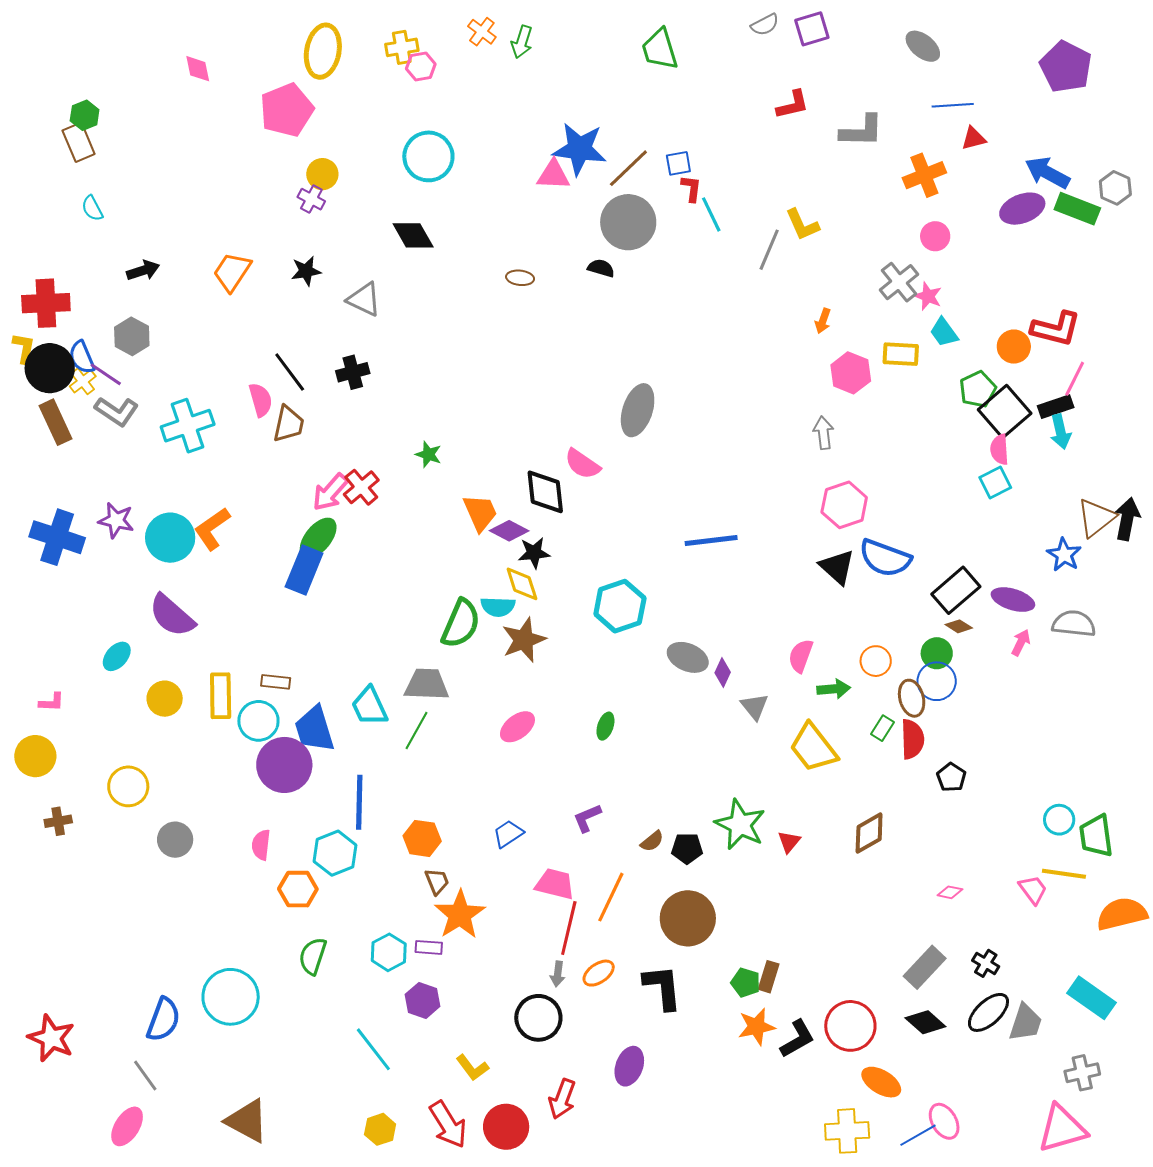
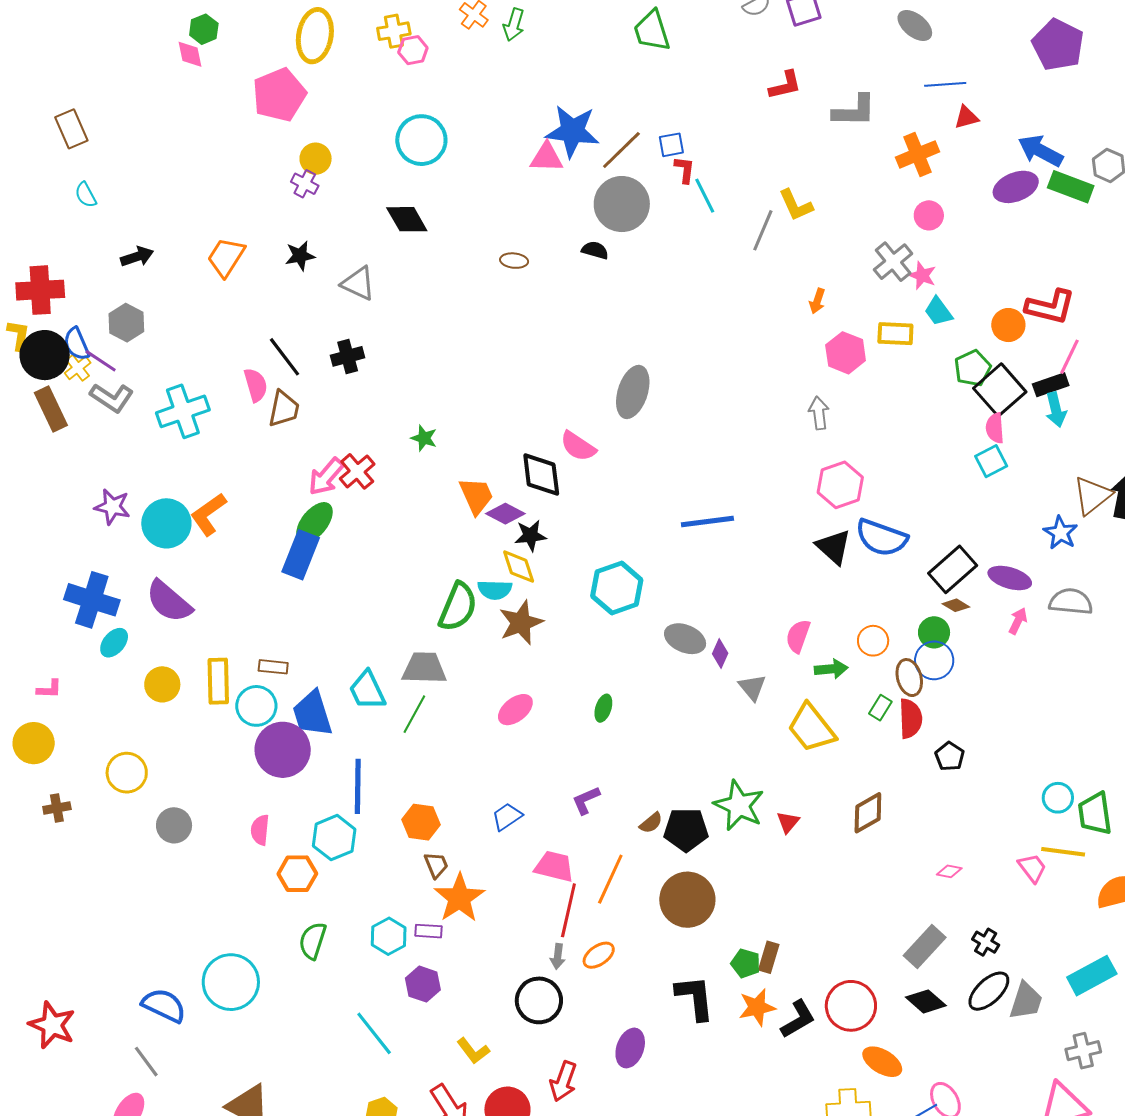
green hexagon: (85, 115) -> (204, 29), moved
blue cross: (57, 537) -> (92, 600), moved
black pentagon: (687, 848) -> (686, 830), size x1.4
black L-shape: (663, 987) -> (695, 998), moved
cyan rectangle: (1092, 998) -> (1092, 976), turned -63
blue semicircle: (163, 1020) -> (164, 1005), turned -84

